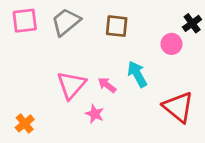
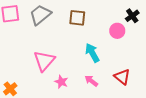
pink arrow: (107, 85) -> (91, 81), moved
red triangle: (178, 107) -> (122, 77), size x0.7

